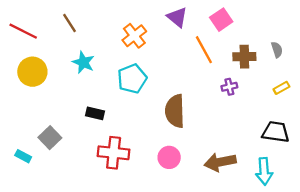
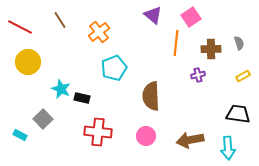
orange cross: (134, 36) -> (99, 32), moved
orange line: (204, 50) -> (176, 43), turned 35
cyan star: (83, 62) -> (61, 89), moved

